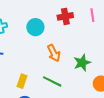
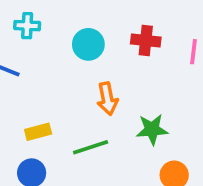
yellow rectangle: (22, 81) -> (38, 132), turned 40
green line: (52, 81) -> (91, 147), turned -60

